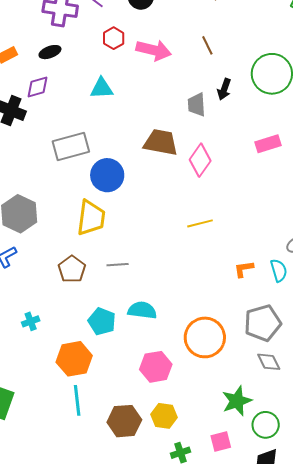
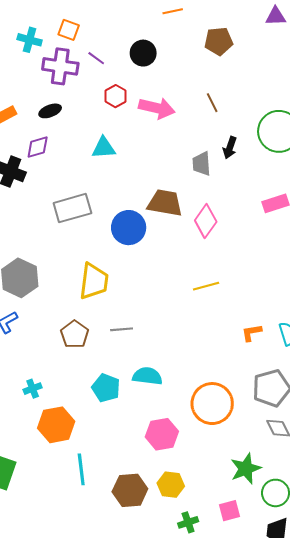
blue circle: (107, 175) -> (129, 228), moved
orange hexagon: (74, 359) -> (56, 425), moved

